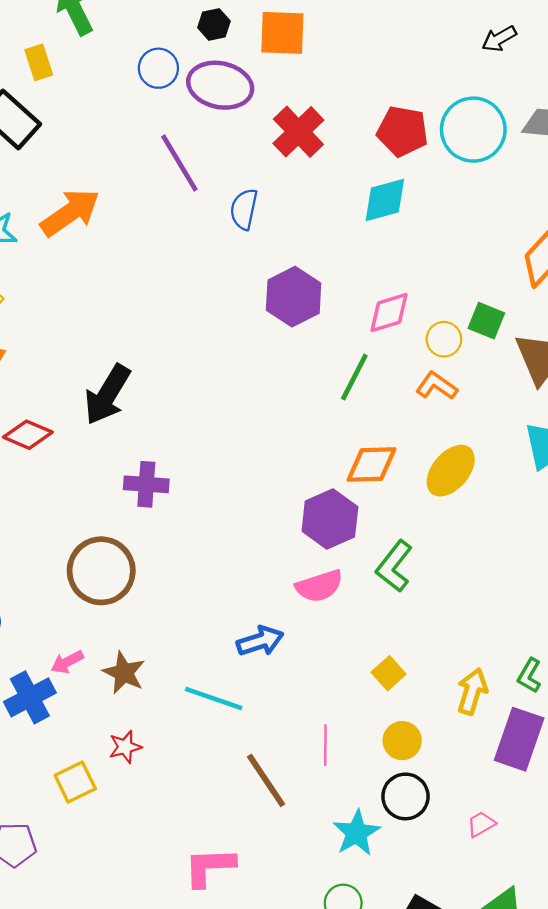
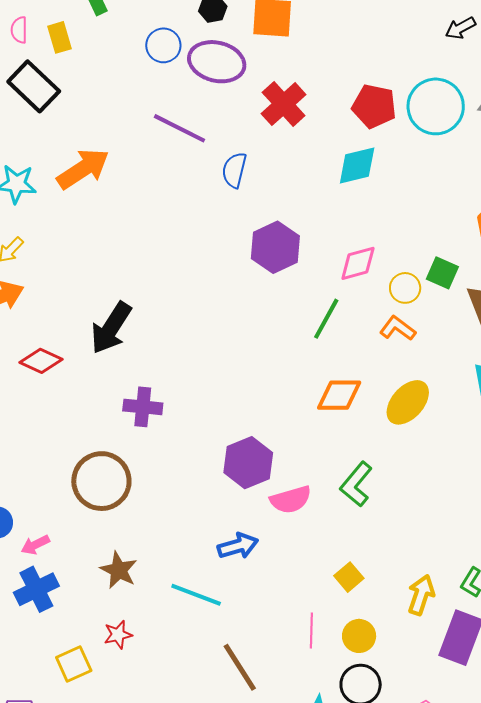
purple line: (179, 163) -> (179, 128), turned -34
purple hexagon: (330, 519) -> (248, 463), moved
pink arrow: (67, 662) -> (35, 545), moved
pink line: (325, 745) -> (311, 631), moved

